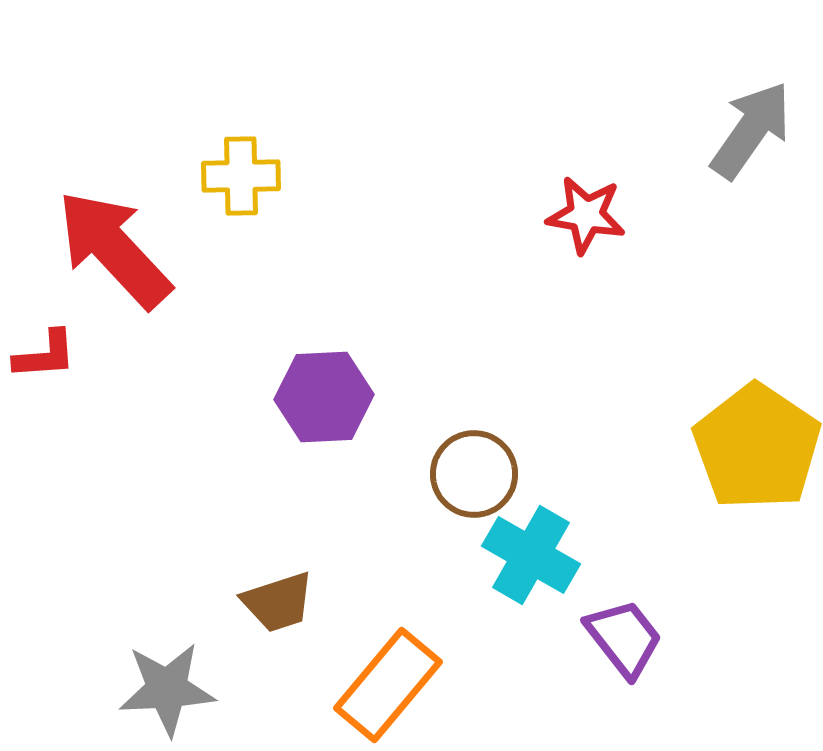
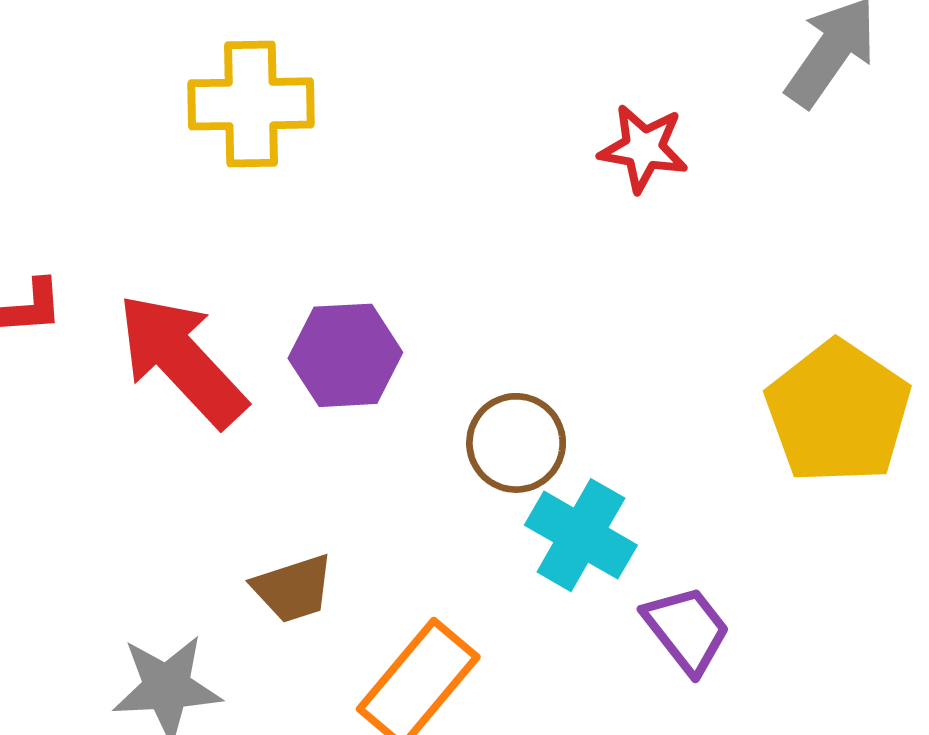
yellow cross: (241, 176) -> (251, 104), size x1.4
red arrow: (114, 249) -> (182, 360), moved

